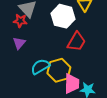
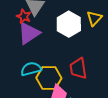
red trapezoid: (76, 42) -> (78, 68), moved, turned 125
purple triangle: (19, 43) -> (29, 33), moved, size x1.6

